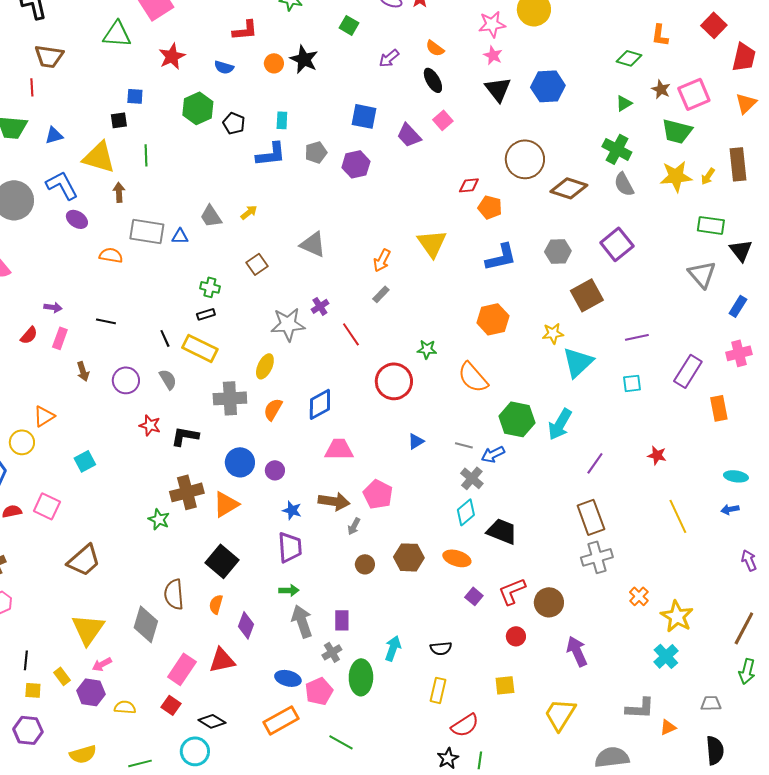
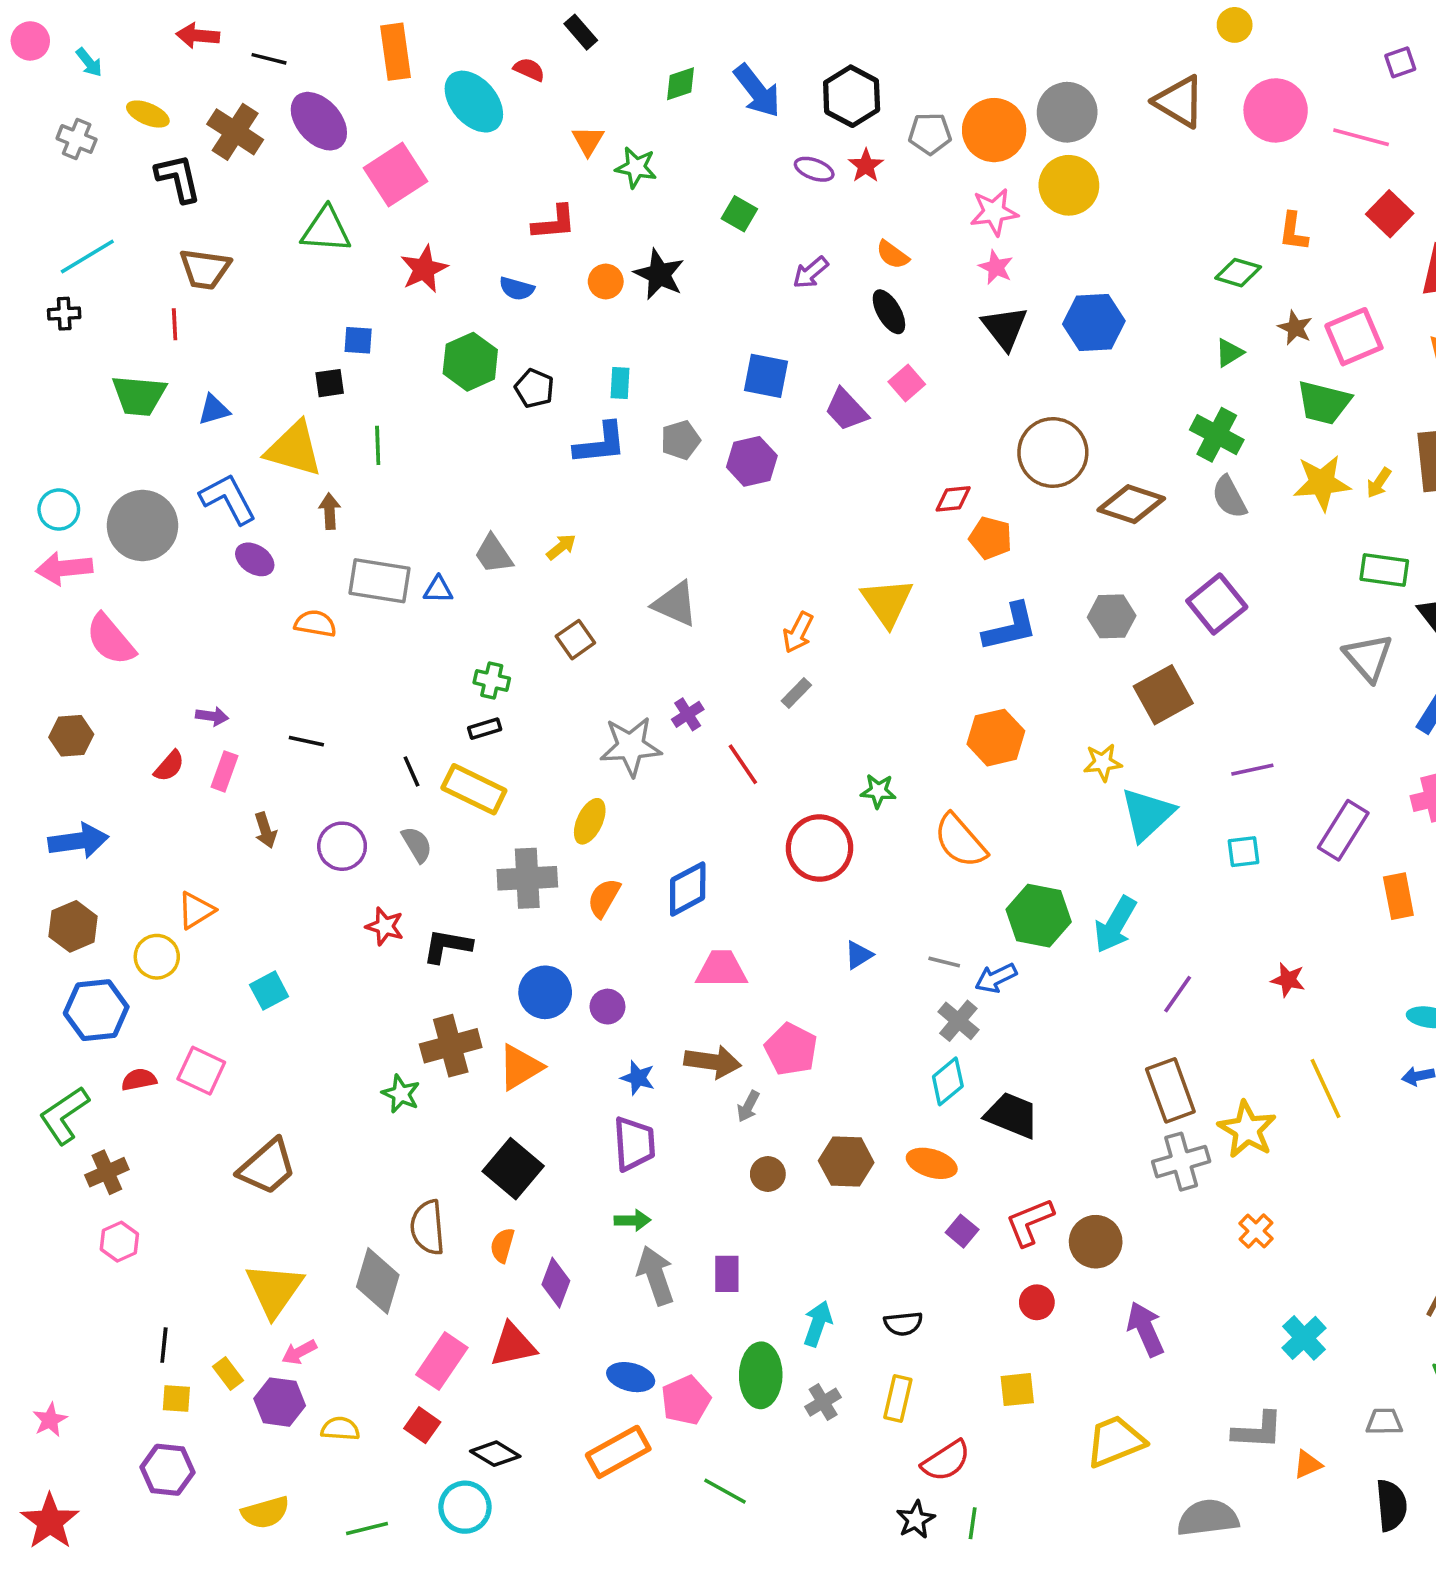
yellow star: (677, 616) -> (1247, 1129), moved
gray cross: (332, 652) -> (823, 1402), moved
yellow trapezoid: (560, 714) -> (1115, 1441), turned 36

